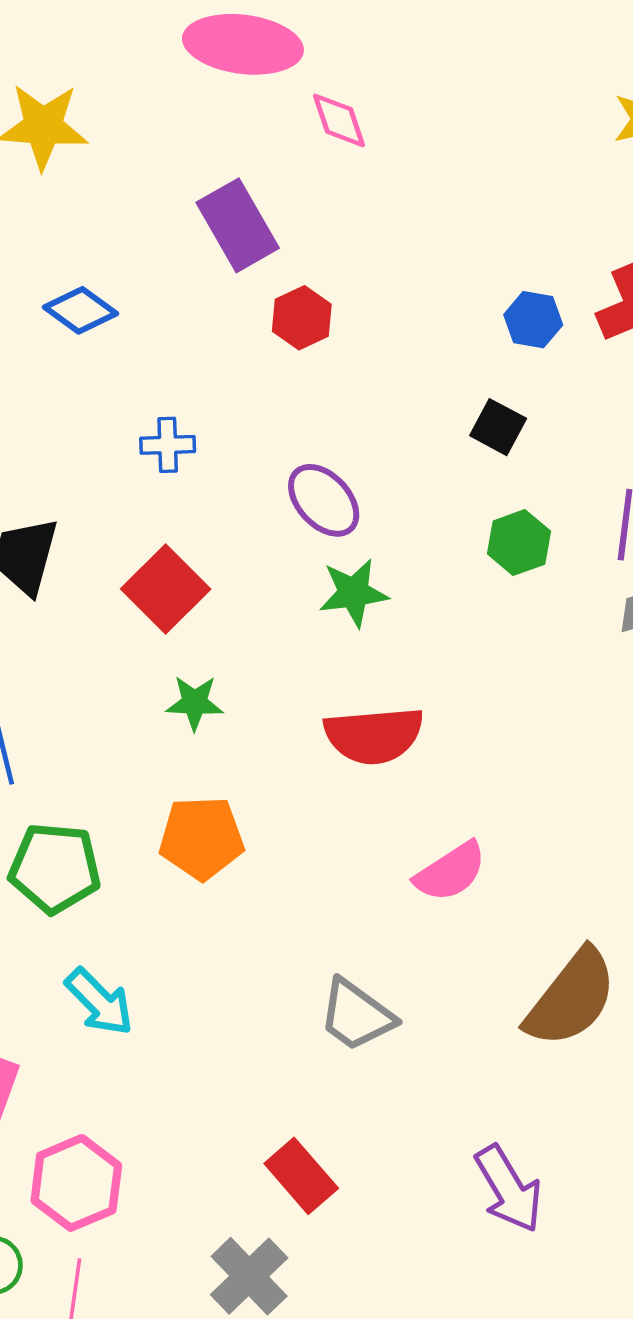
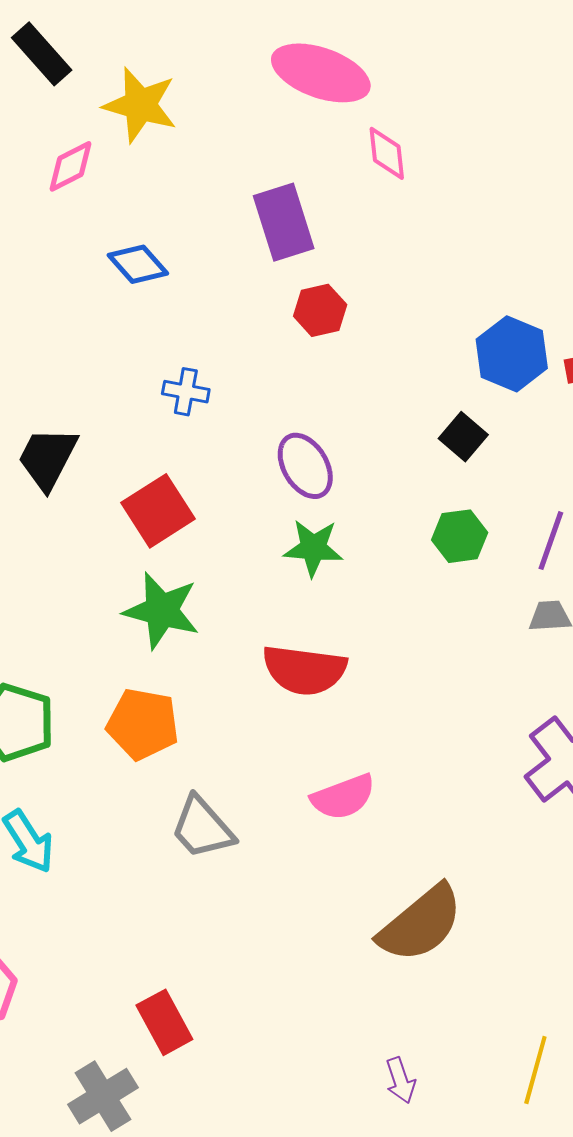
blue hexagon: (533, 320) -> (512, 354), size x1.5
green star: (195, 703) -> (162, 610), size x1.6
gray trapezoid: (356, 1015) -> (202, 828), moved
purple arrow: (509, 1189) -> (400, 1080), moved, size x0.6

